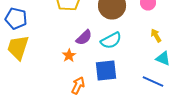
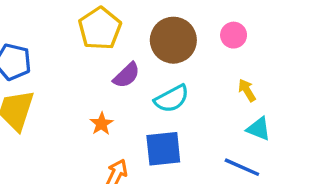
purple semicircle: (84, 37) -> (127, 75), moved

